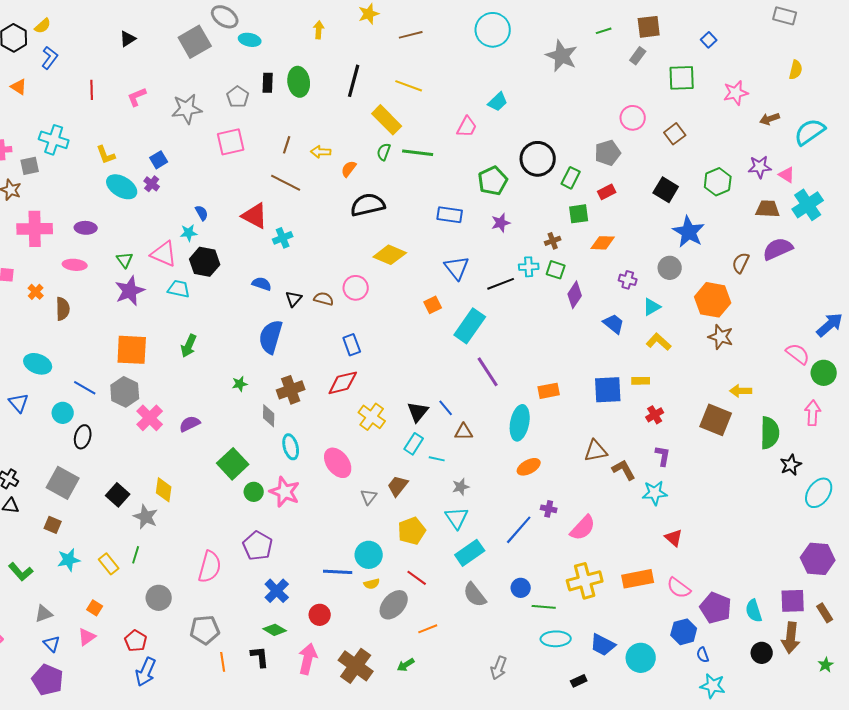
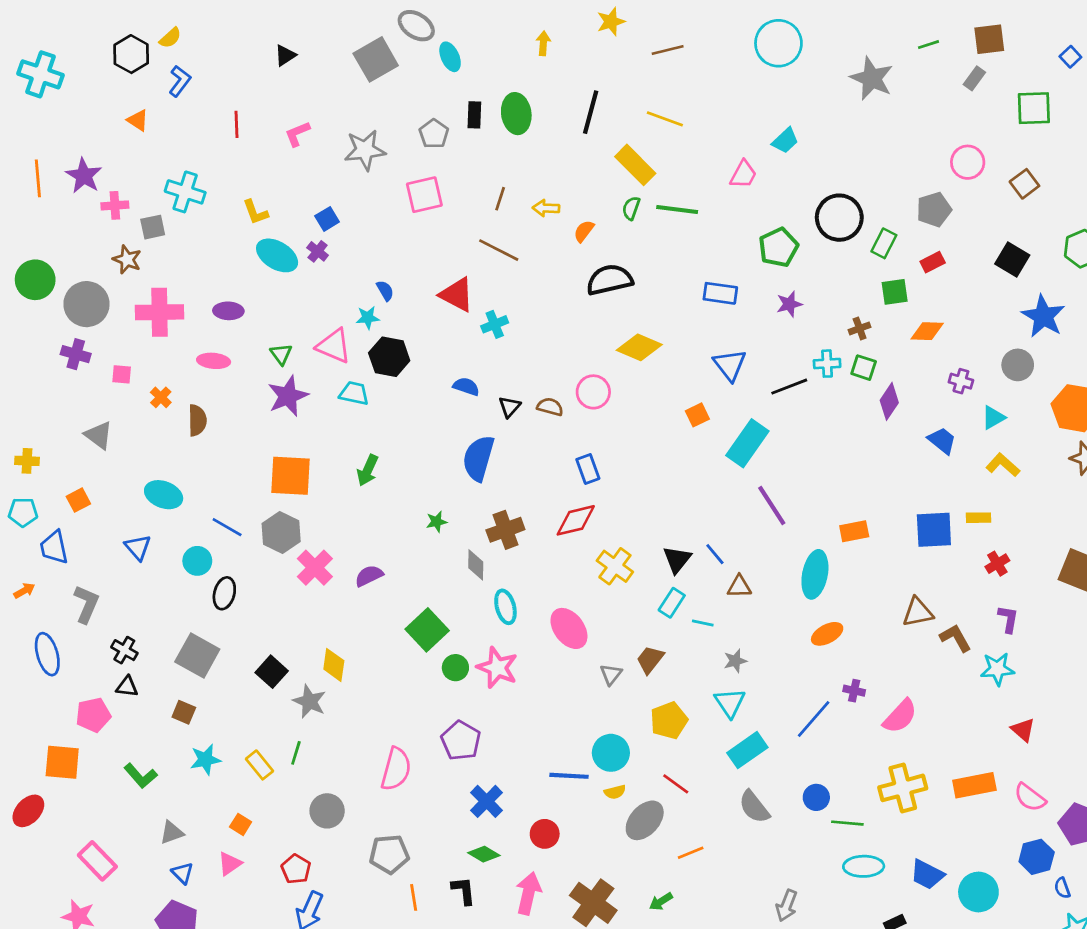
cyan ellipse: (250, 40) -> (450, 57), turned 55

